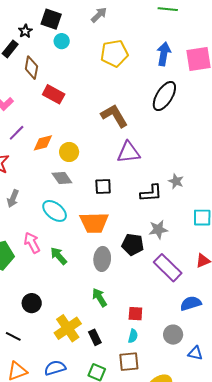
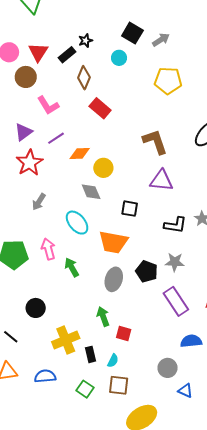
black square: (51, 19) -> (132, 33), moved
red square: (135, 314) -> (124, 334), moved
cyan semicircle: (133, 336) -> (113, 361), moved

